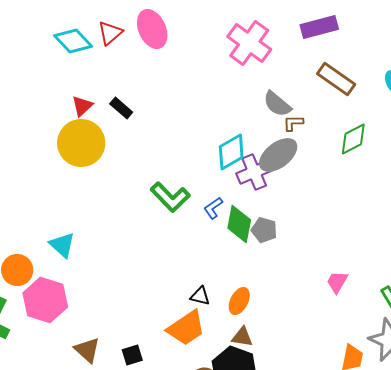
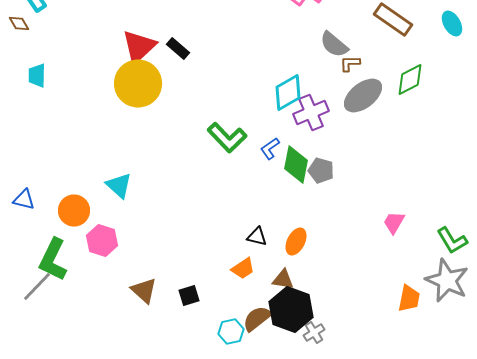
red triangle: (82, 106) -> (139, 46), size x1.6
gray ellipse: (278, 155) -> (363, 96), moved
pink hexagon: (45, 300) -> (102, 240), size x0.7
orange trapezoid: (186, 328) -> (243, 268), size x0.6
brown triangle: (242, 337) -> (283, 280), moved

